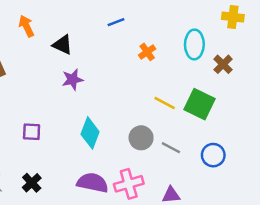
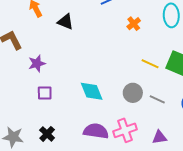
purple star: (73, 79) -> (37, 63), moved
cyan diamond: (90, 133) -> (92, 91), turned -40

